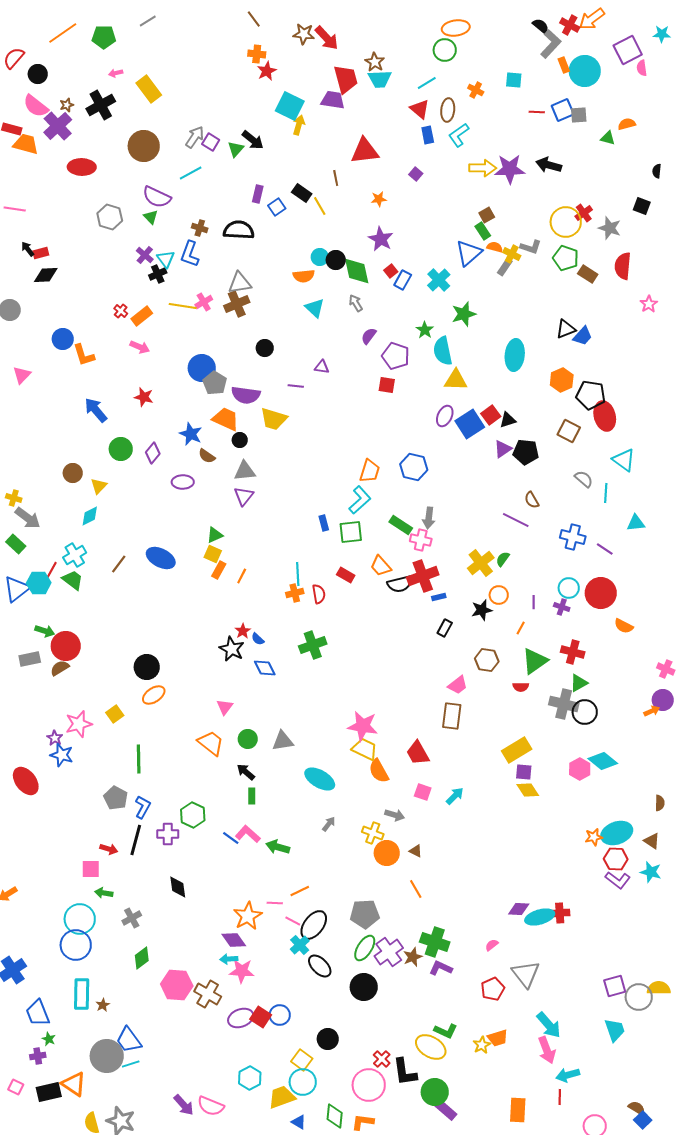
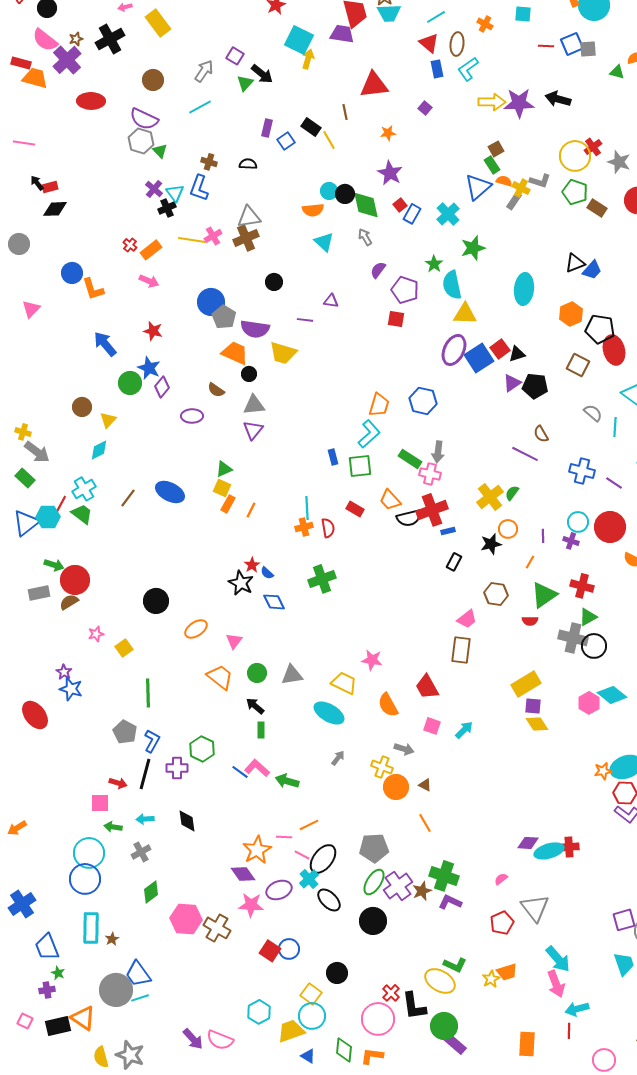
purple square: (211, 142) -> (235, 56), moved
brown circle: (144, 146) -> (153, 80), size x0.7
purple semicircle: (157, 197) -> (144, 119), moved
gray hexagon: (110, 217) -> (141, 141), moved
black semicircle: (239, 230) -> (248, 164), size x0.6
purple ellipse: (445, 416) -> (454, 350), size x1.4
blue star: (191, 434) -> (149, 368), moved
orange ellipse: (154, 695) -> (196, 629), moved
pink star: (79, 724) -> (96, 634), moved, size x0.6
pink star: (363, 726) -> (372, 660), size x0.7
yellow trapezoid: (365, 749) -> (344, 683), moved
cyan arrow: (229, 959) -> (145, 819), moved
purple ellipse: (241, 1018) -> (279, 890), moved

